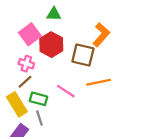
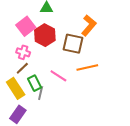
green rectangle: (38, 99) -> (34, 83), turned 49
gray line: (39, 118) -> (41, 93), moved, turned 32

